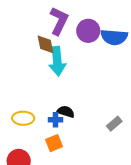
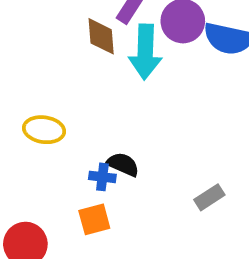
cyan arrow: (57, 61) -> (145, 52), moved
yellow ellipse: (23, 118) -> (44, 130), moved

